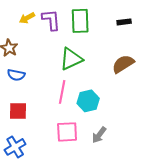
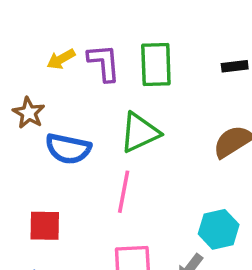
blue semicircle: (16, 75) -> (68, 149), moved, size x1.4
cyan hexagon: (88, 101) -> (219, 229), moved

